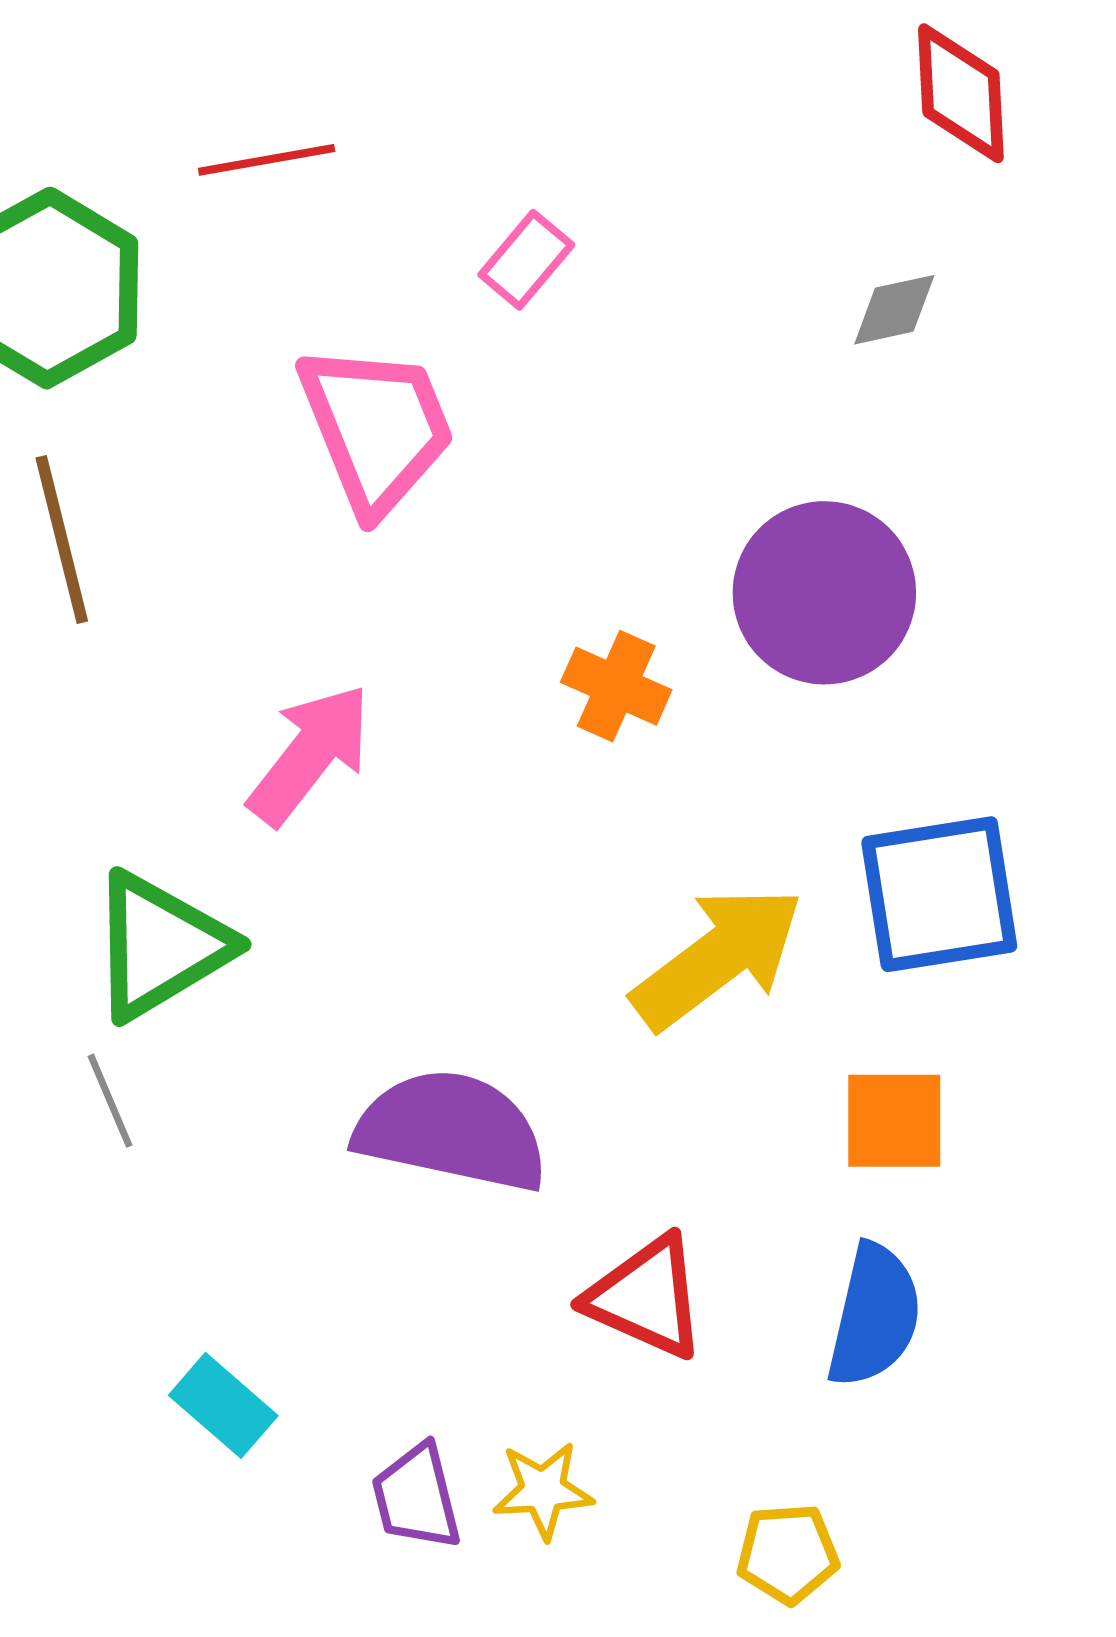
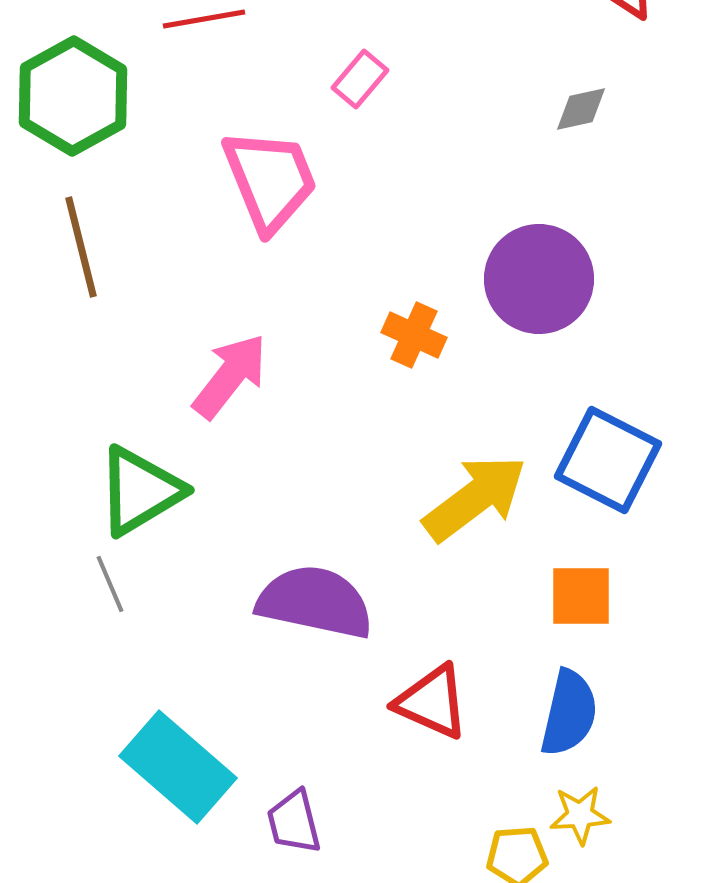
blue square: (939, 894) -> (608, 460), turned 36
cyan rectangle: (223, 1405) -> (178, 767), size x1.8
yellow star: (543, 1490) -> (580, 815), moved

